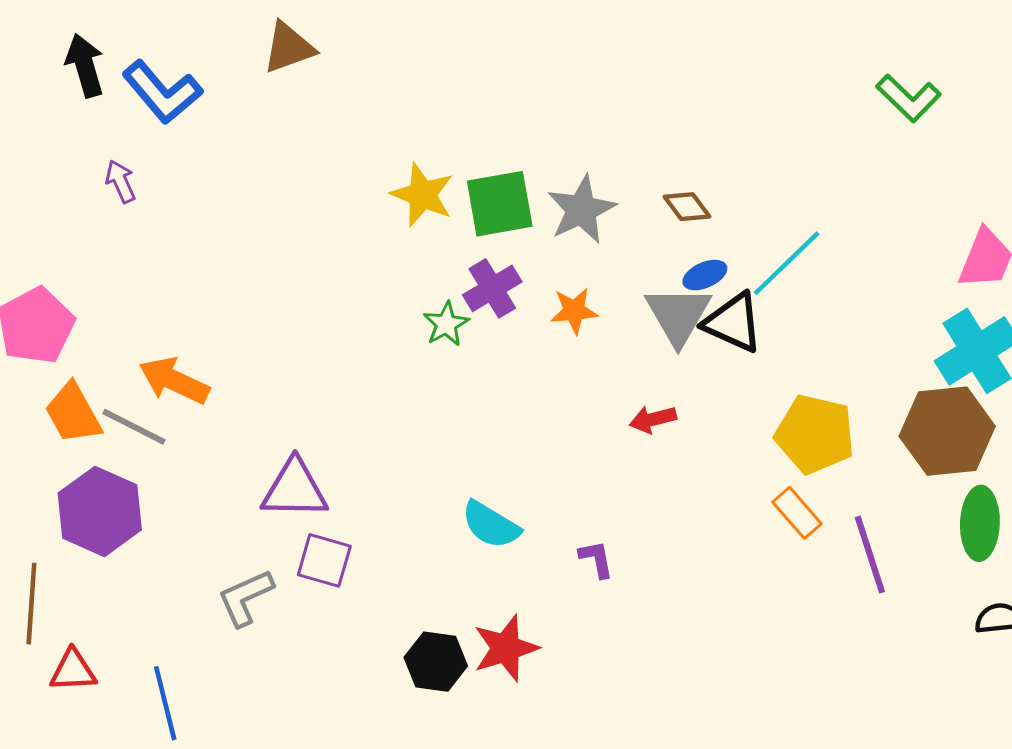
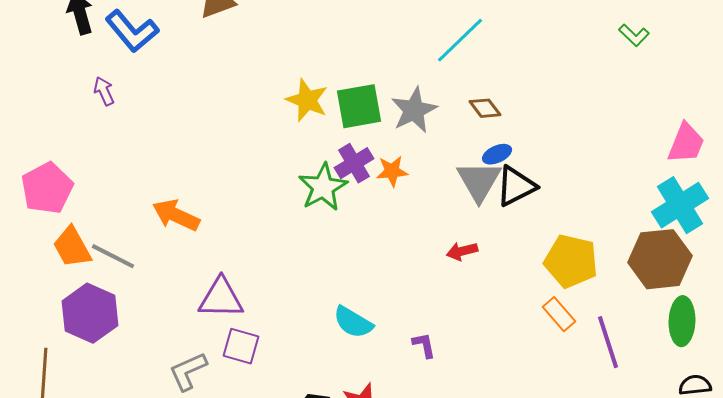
green L-shape: (909, 98) -> (634, 35), size x0.7
cyan line: (787, 263) -> (460, 40), moved
orange star: (574, 311) -> (392, 171), moved
black triangle: (733, 323) -> (516, 186), turned -51
green star: (446, 324) -> (323, 187), size x1.6
orange arrow: (174, 381) -> (176, 215), moved

